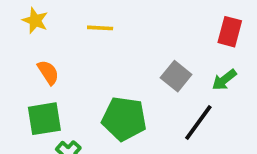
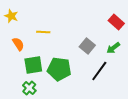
yellow line: (100, 28) -> (43, 32), moved
red rectangle: (230, 32) -> (116, 22), turned -63
green square: (44, 119) -> (33, 65), moved

